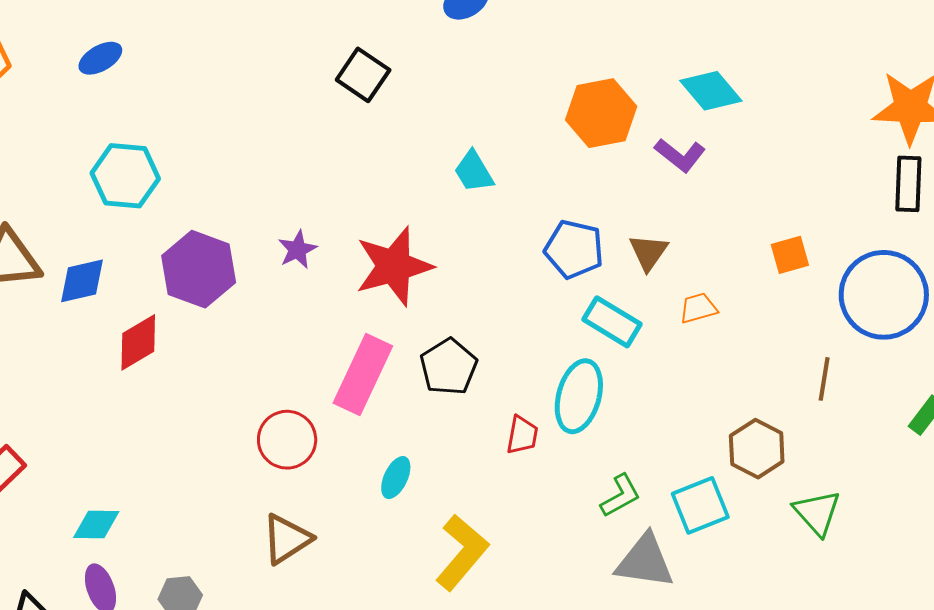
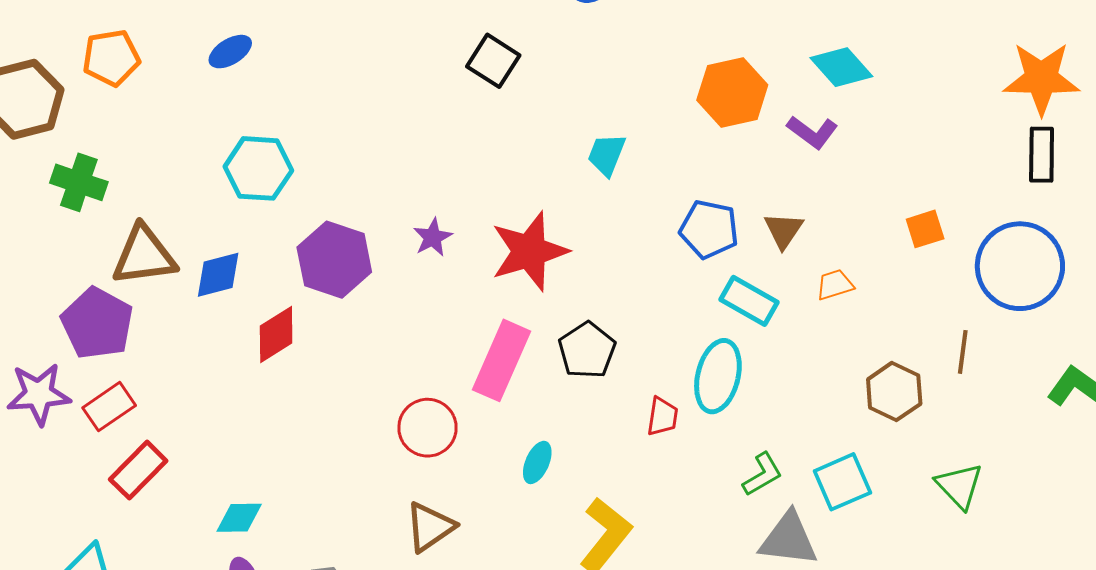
cyan trapezoid: (474, 172) -> (607, 155), turned 54
brown hexagon: (757, 449) -> (894, 392), moved

